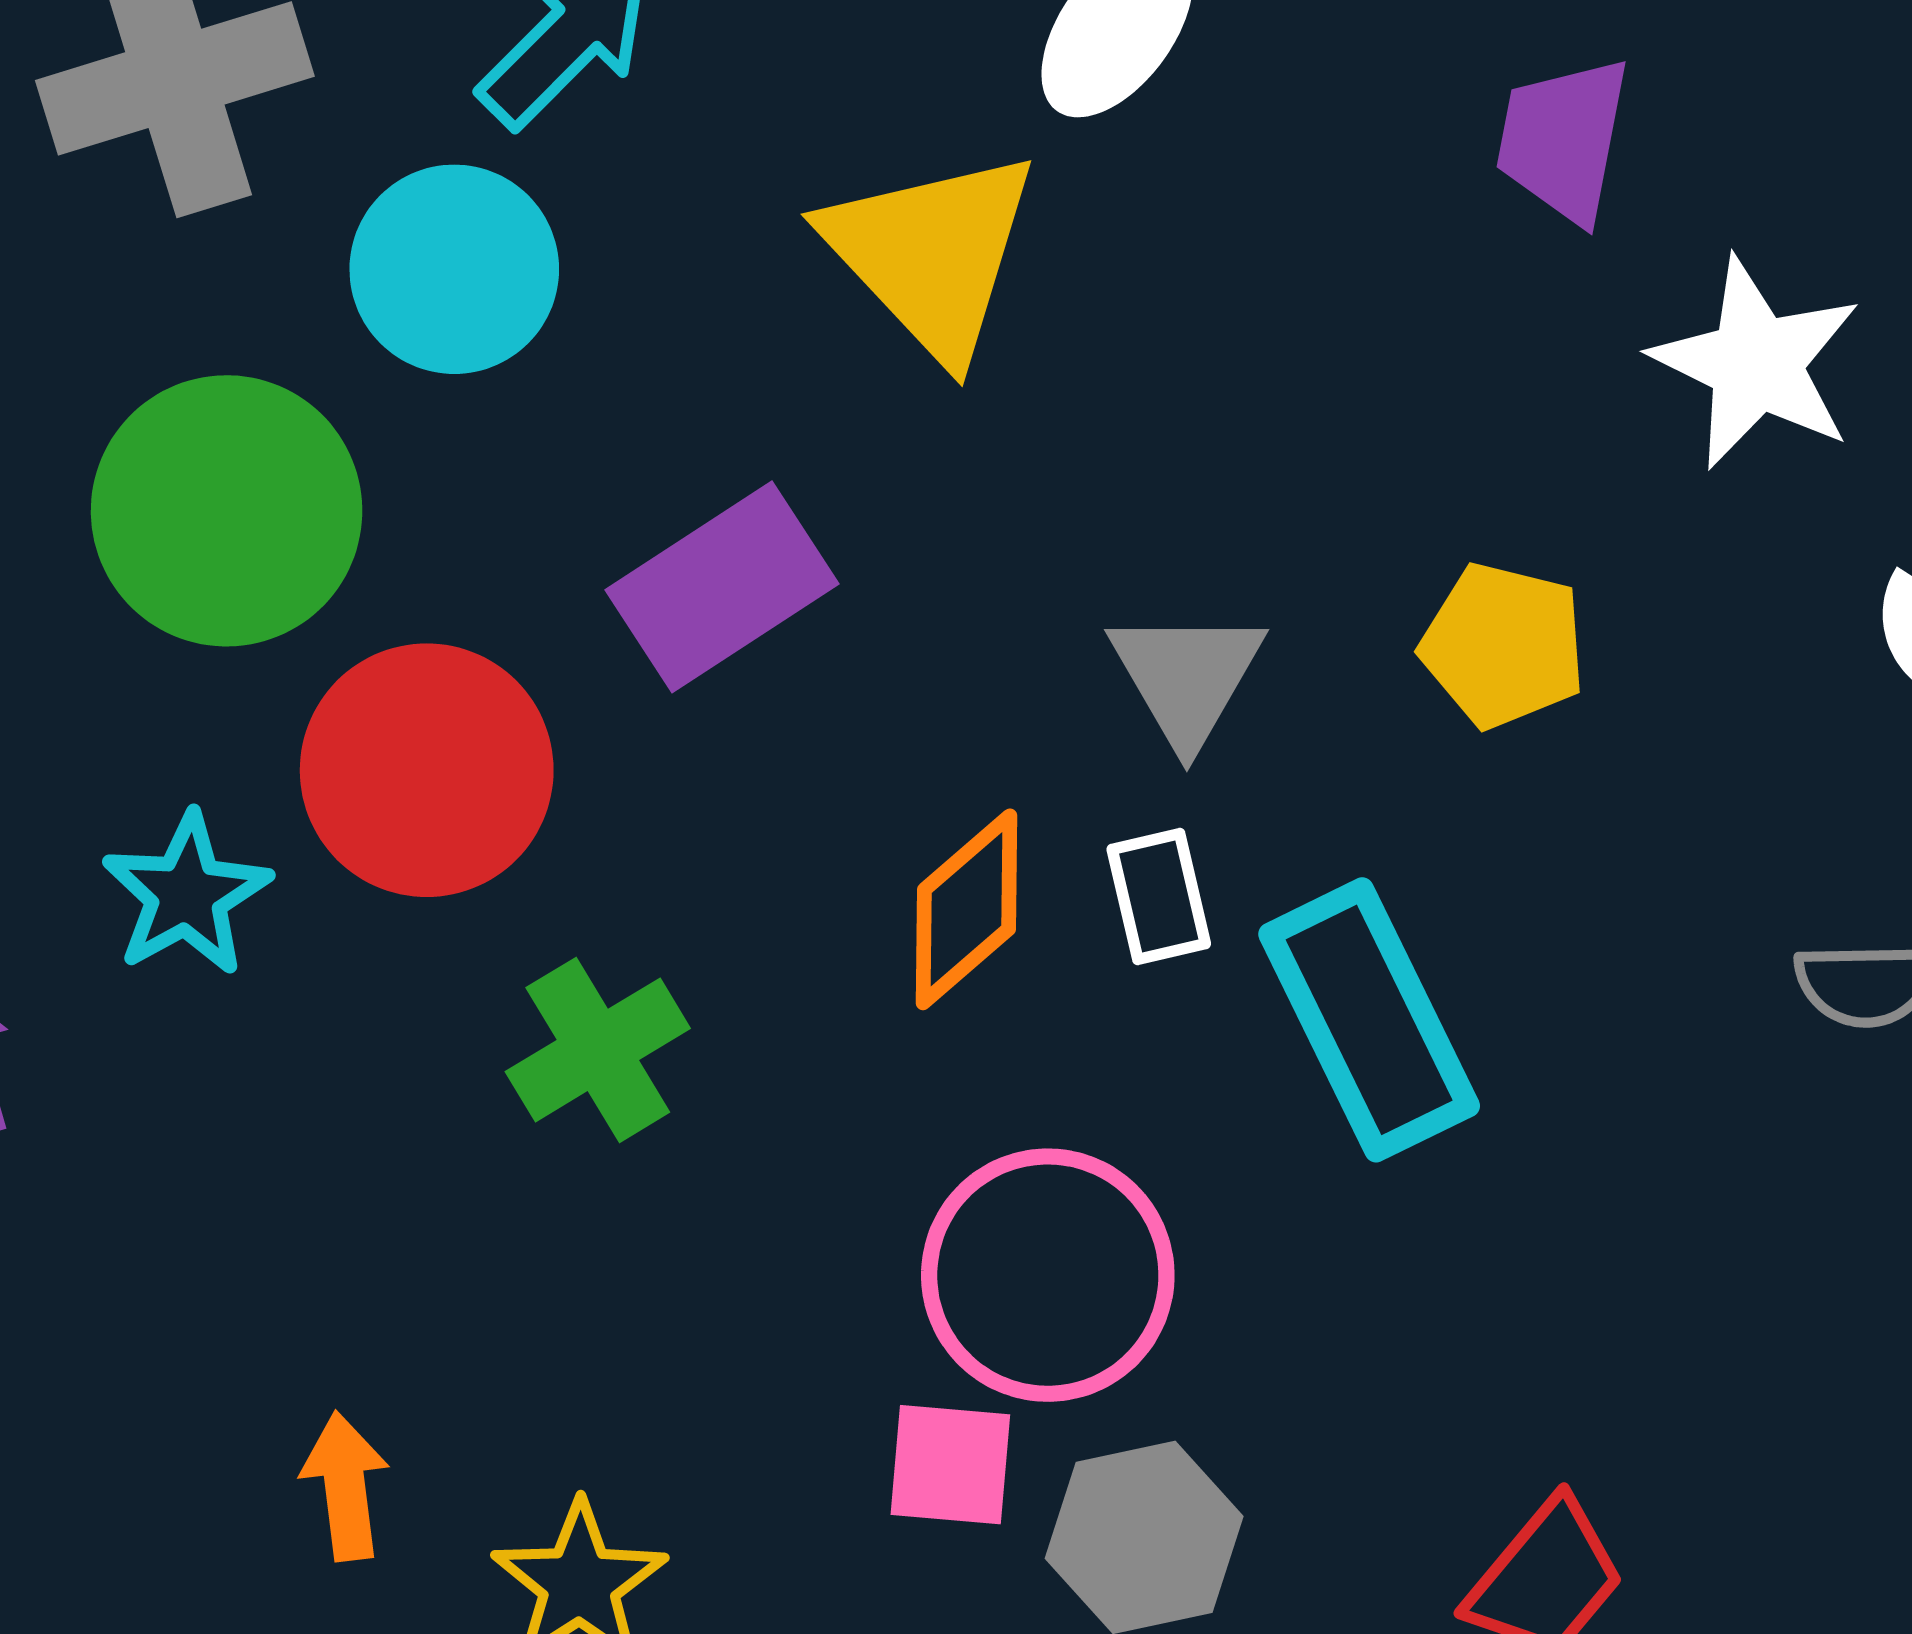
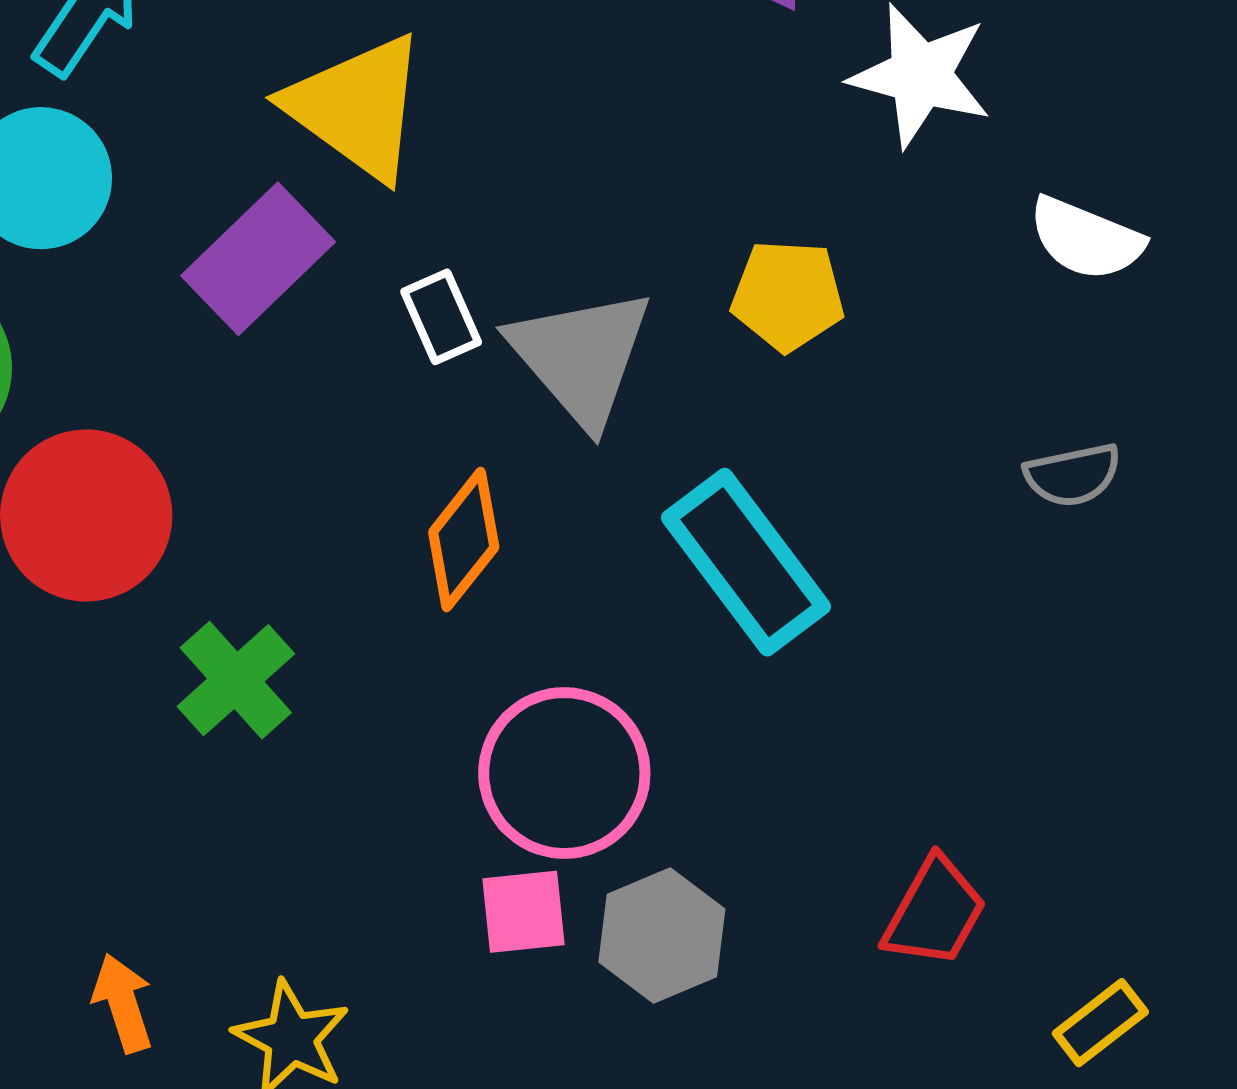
purple rectangle: (722, 587) -> (258, 259), moved
gray triangle: (1187, 677) -> (581, 357), size x1.4
white rectangle: (1159, 896) -> (441, 317), moved

